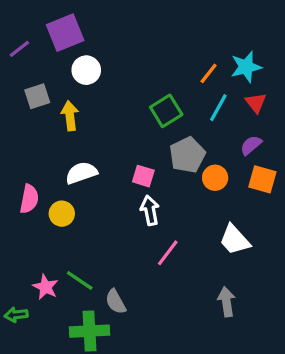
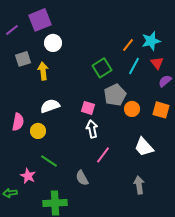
purple semicircle: (251, 145) -> (165, 81), moved
green line: (80, 280) -> (49, 161), moved
gray semicircle: (116, 302) -> (82, 178), moved

